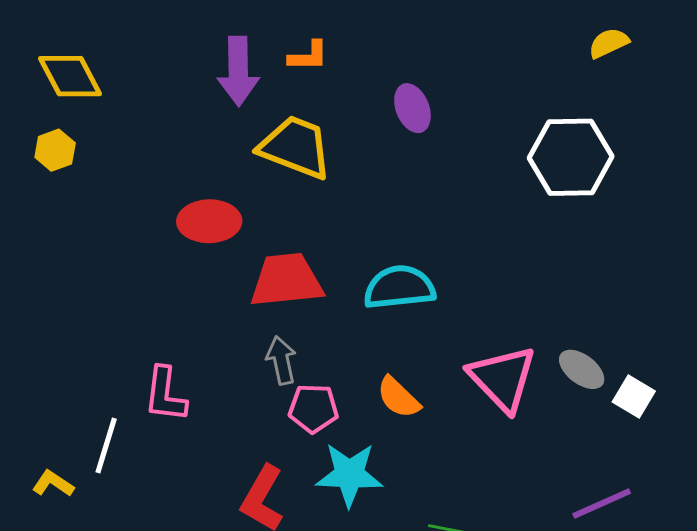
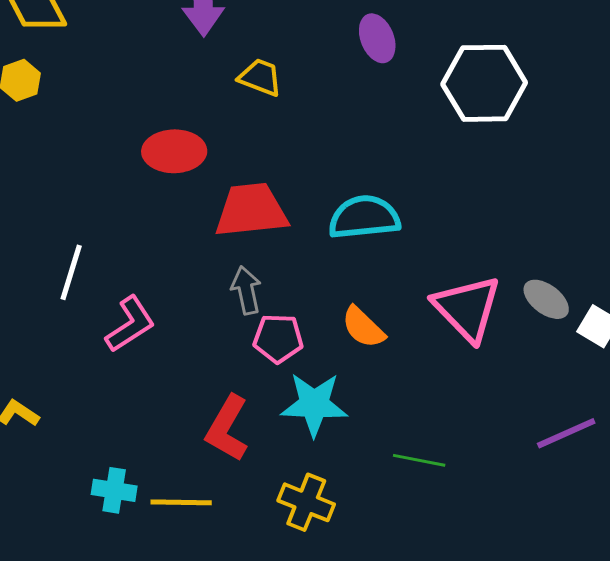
yellow trapezoid: (295, 147) -> (260, 77), size x0.6
white hexagon: (571, 157) -> (484, 83), moved
pink L-shape: (165, 394) -> (130, 324), turned -130
white line: (106, 445) -> (71, 272), moved

